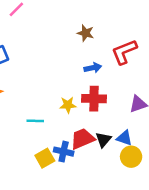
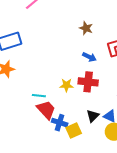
blue arrow: (93, 68) -> (89, 57), turned 32
red trapezoid: (83, 139) -> (46, 110), moved, turned 65
yellow square: (45, 158) -> (74, 130), moved

